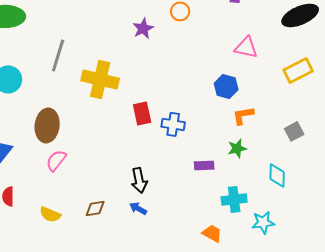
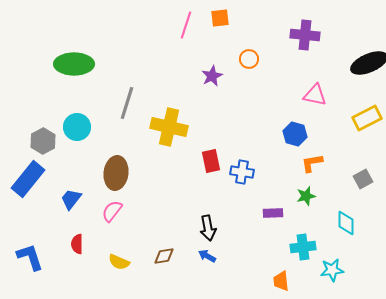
pink semicircle: (56, 160) -> (112, 211), moved
orange trapezoid: (212, 233) -> (281, 281), turned -125

